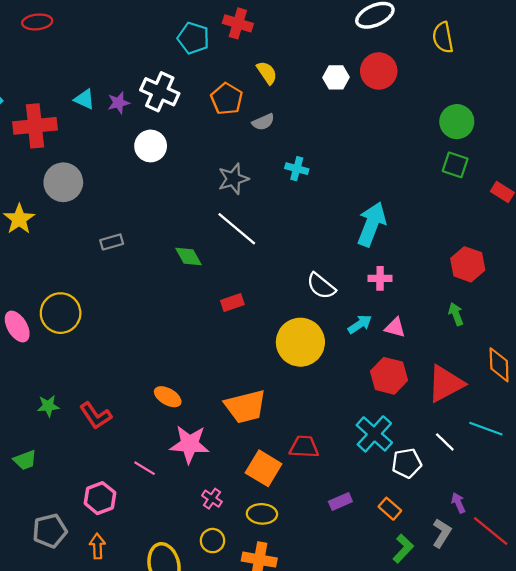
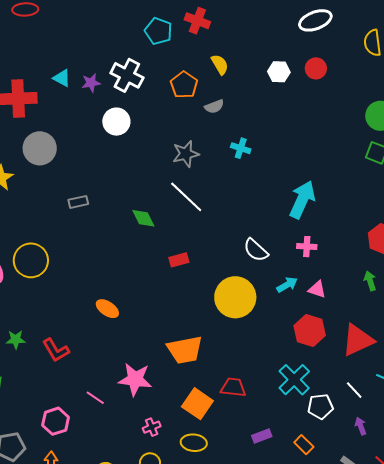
red circle: (379, 71) -> (316, 68), size x0.7
orange ellipse: (168, 397) -> (107, 309), moved
pink cross: (212, 499) -> (152, 427), turned 30
purple arrow: (458, 503) -> (361, 426), moved

